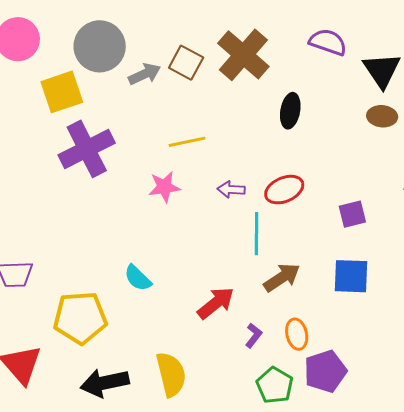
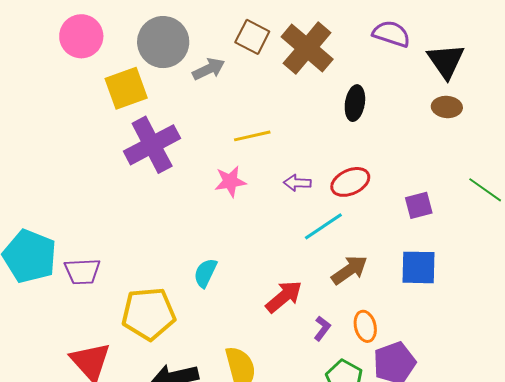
brown square: (186, 63) -> (252, 37), moved
cyan line: (257, 234) -> (323, 226), turned 57
cyan semicircle: (138, 278) -> (205, 273), turned 72

